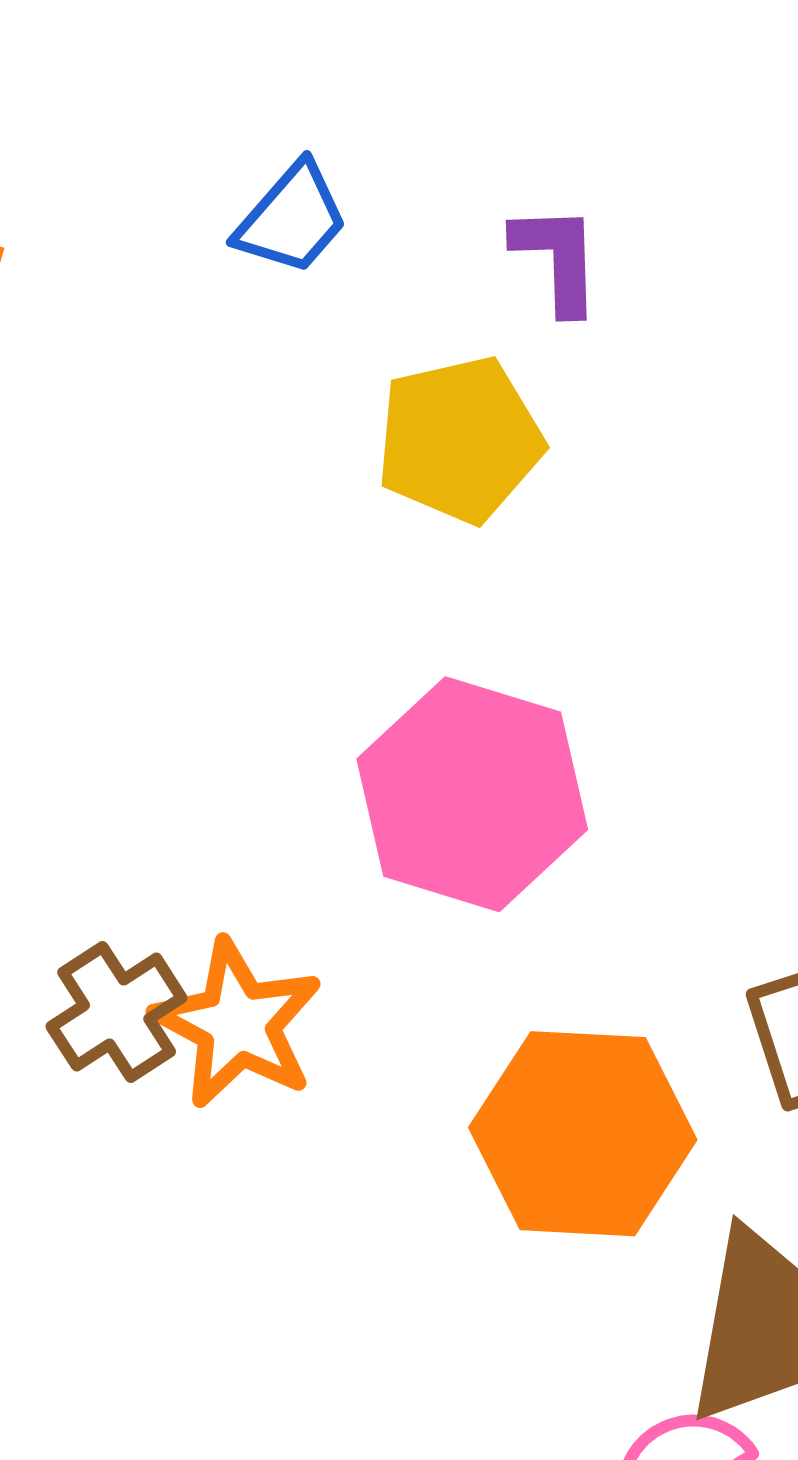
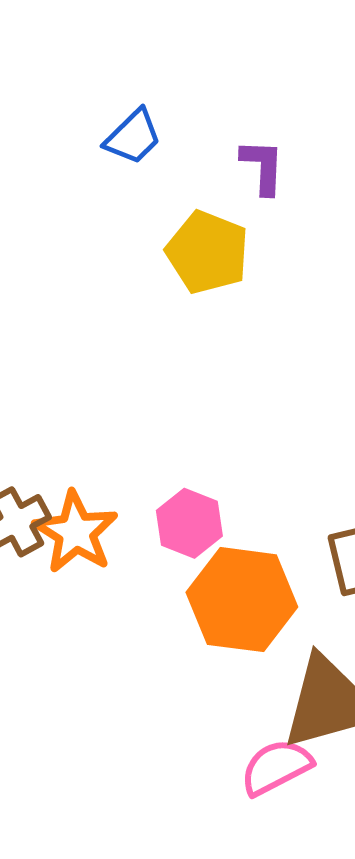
yellow pentagon: (460, 440) -> (208, 252), turned 30
pink hexagon: (472, 794) -> (189, 523), moved, size x0.6

